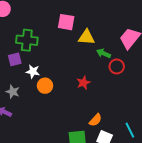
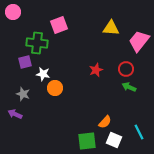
pink square: (66, 22) -> (59, 25), moved, turned -30
yellow triangle: (86, 37) -> (111, 28), moved
green arrow: (104, 53) -> (129, 87), moved
red star: (83, 83) -> (96, 70), moved

